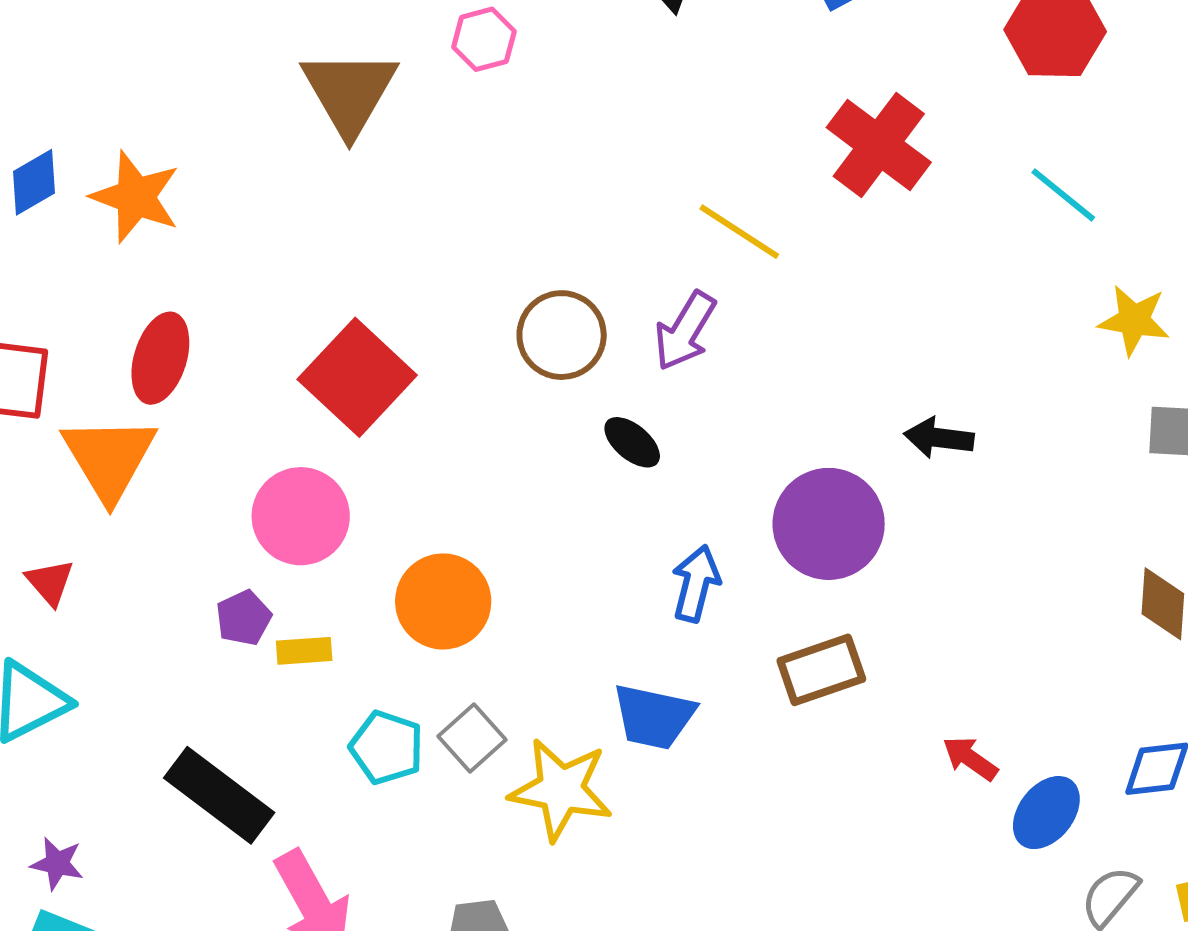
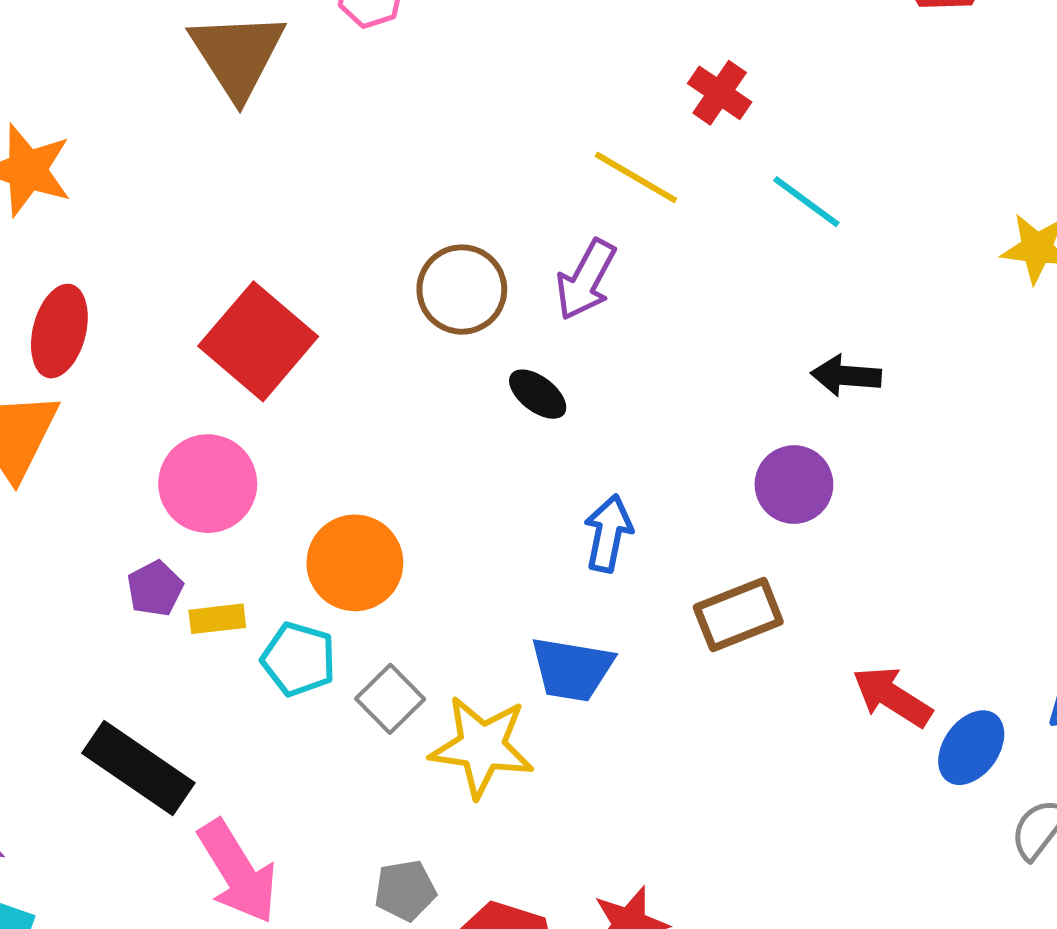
red cross: (879, 145) -> (720, 93), moved, size x0.6
cyan line: (1063, 195) -> (806, 202), moved
purple circle: (829, 524) -> (794, 485), moved, size x0.7
cyan pentagon: (387, 747) -> (299, 659), moved
red arrow: (970, 758) -> (892, 697), size x1.4

